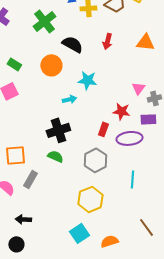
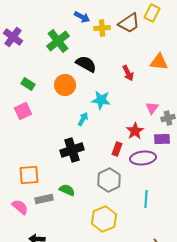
red arrow: (107, 41) -> (128, 73), moved, turned -42
cyan arrow: (69, 99) -> (83, 119), turned -48
red star: (121, 111) -> (135, 131), turned 30
green semicircle: (55, 156) -> (67, 190), moved
gray rectangle: (30, 179) -> (44, 199), turned 48

